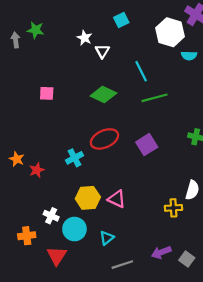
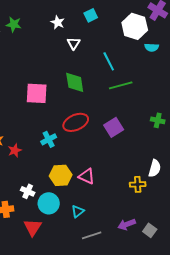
white star: (84, 38) -> (58, 22), moved
pink square: (47, 93) -> (37, 93), moved, size x1.6
green diamond: (103, 94) -> (75, 82), turned 55

